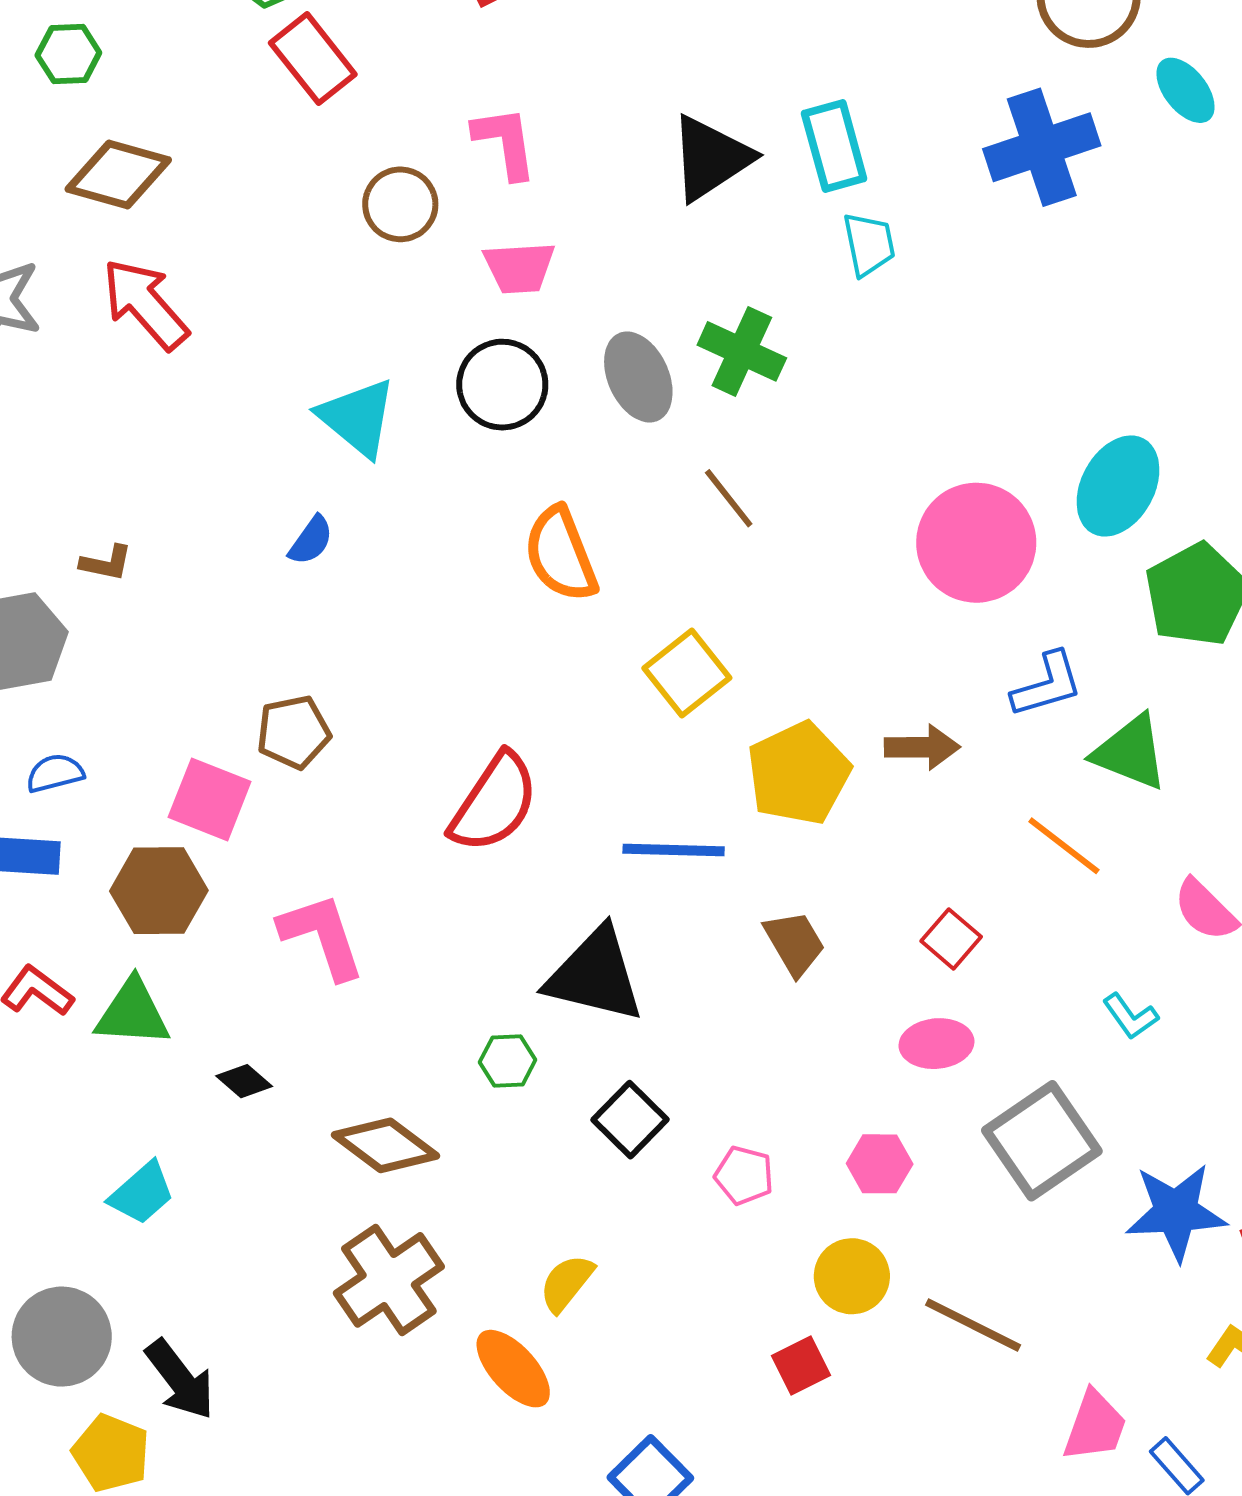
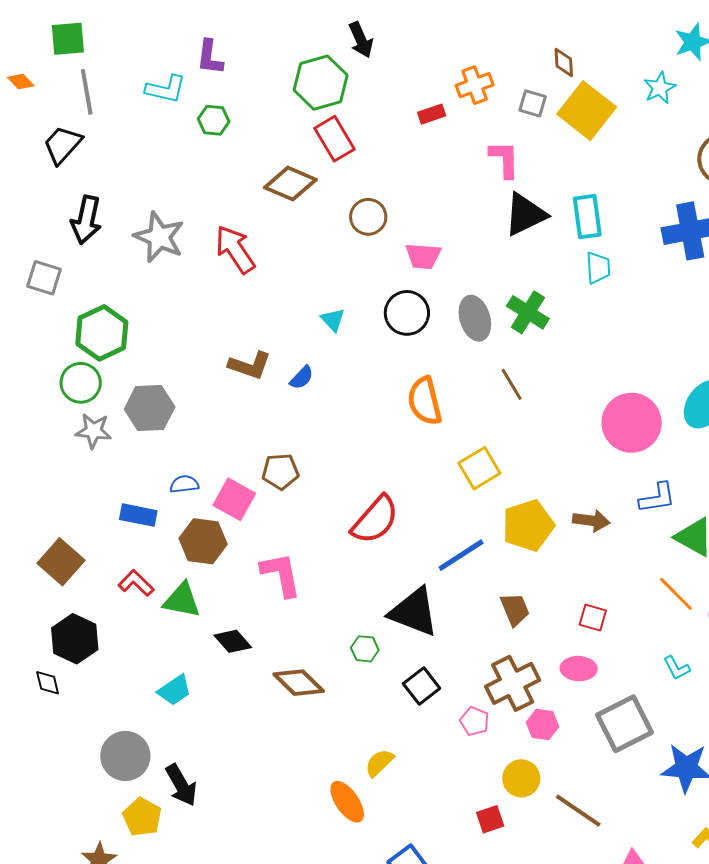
pink L-shape: (505, 142) -> (504, 159), moved
brown diamond: (118, 174) -> (290, 184), moved
cyan triangle: (357, 418) -> (333, 320), size x0.6
brown L-shape: (106, 563) -> (250, 365), moved, size x1.6
blue semicircle: (55, 773) -> (184, 484), moved
orange line: (1064, 846) -> (676, 594), moved
blue line: (674, 850) -> (461, 555), turned -42
red square: (951, 939) -> (593, 618), turned -32
black diamond: (244, 1081) -> (233, 641), size x1.4
brown cross: (389, 1280) -> (513, 683), moved

